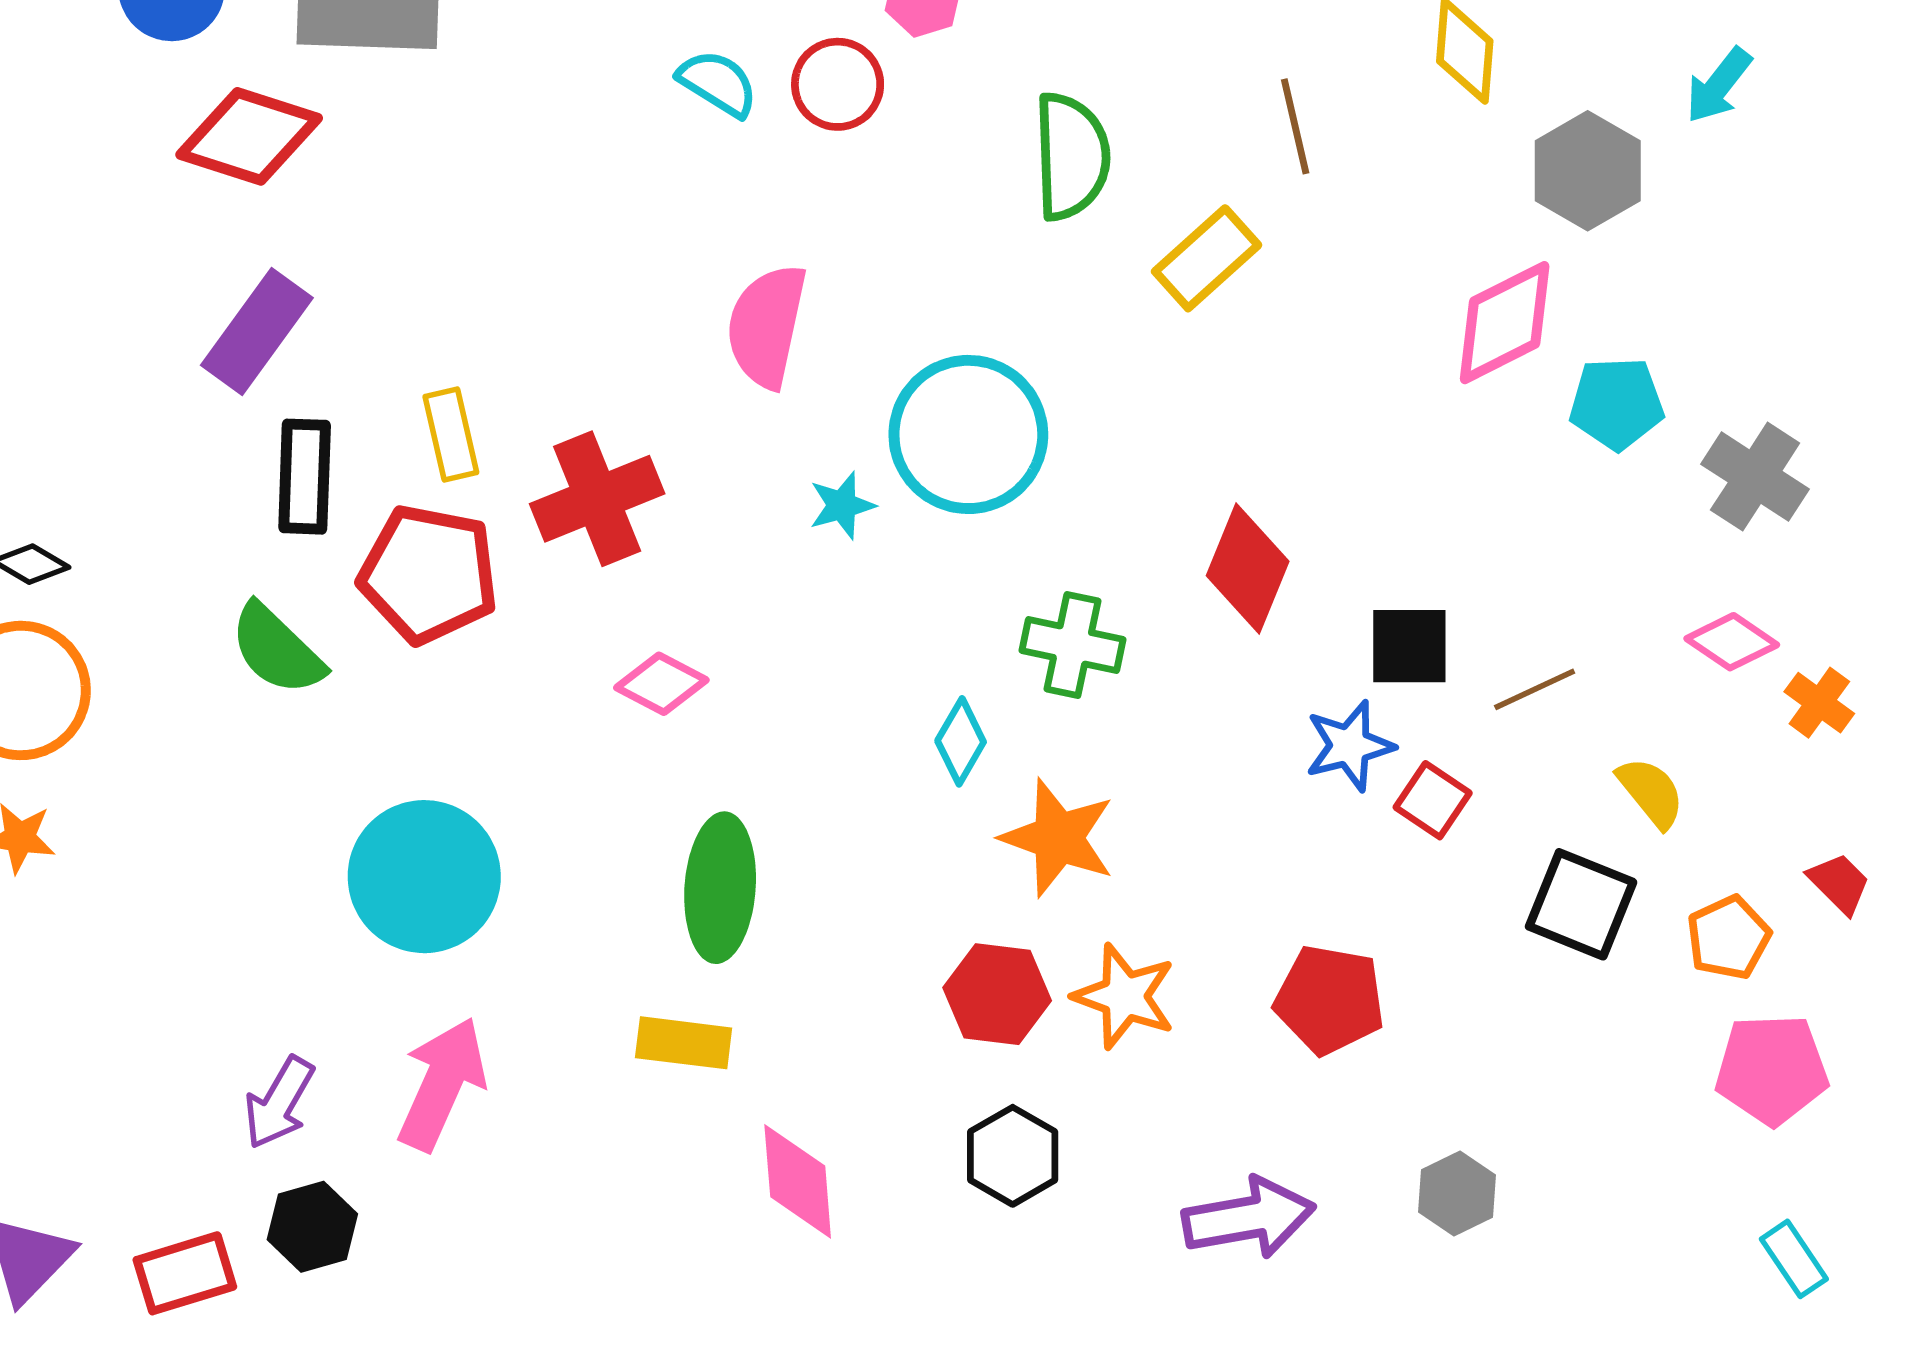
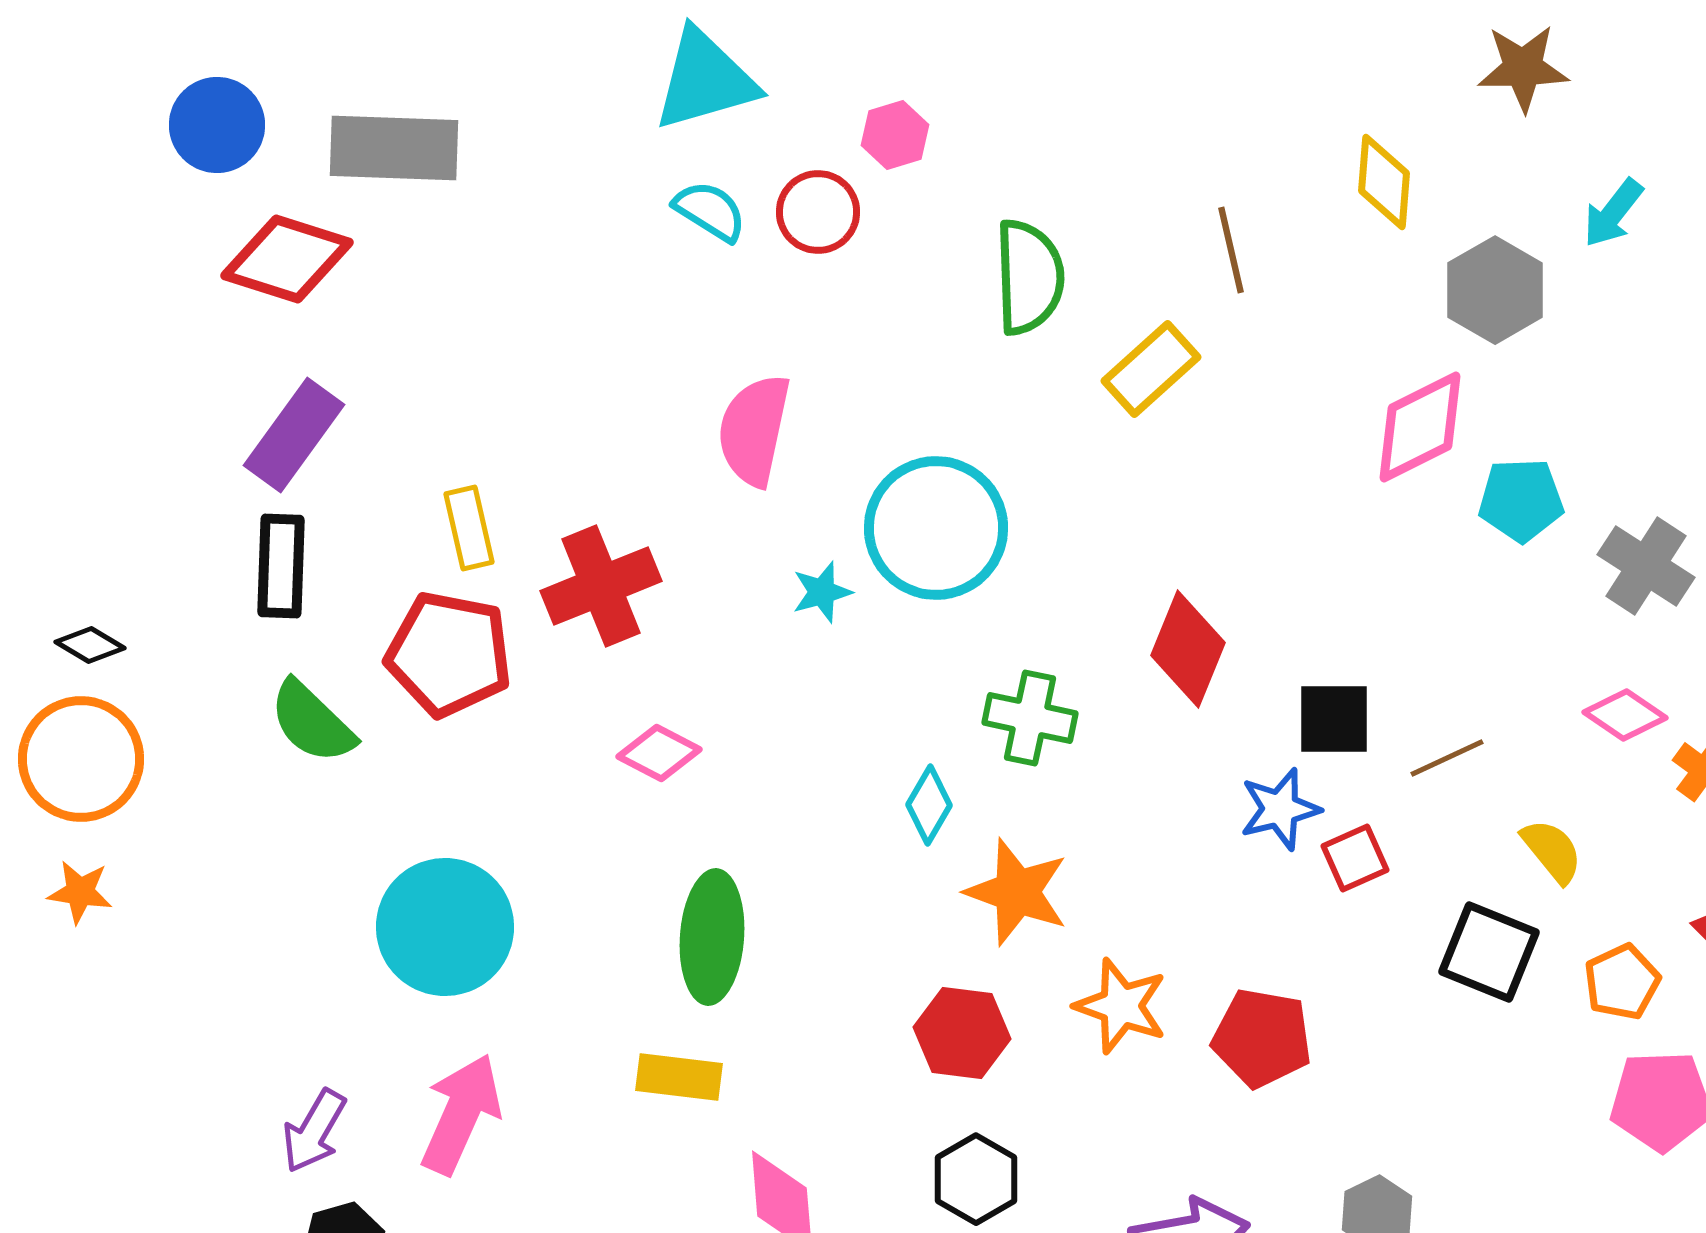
black rectangle: (305, 477) -> (281, 566), moved
red square: (1433, 800) -> (1355, 858), turned 32
orange star: (1125, 996) -> (1121, 1006), moved

